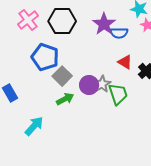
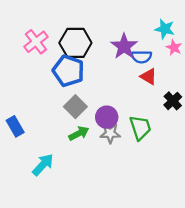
blue pentagon: (45, 57) -> (68, 71), moved
red triangle: (125, 62) -> (148, 77), moved
gray star: (102, 84) -> (110, 133), moved, turned 30

